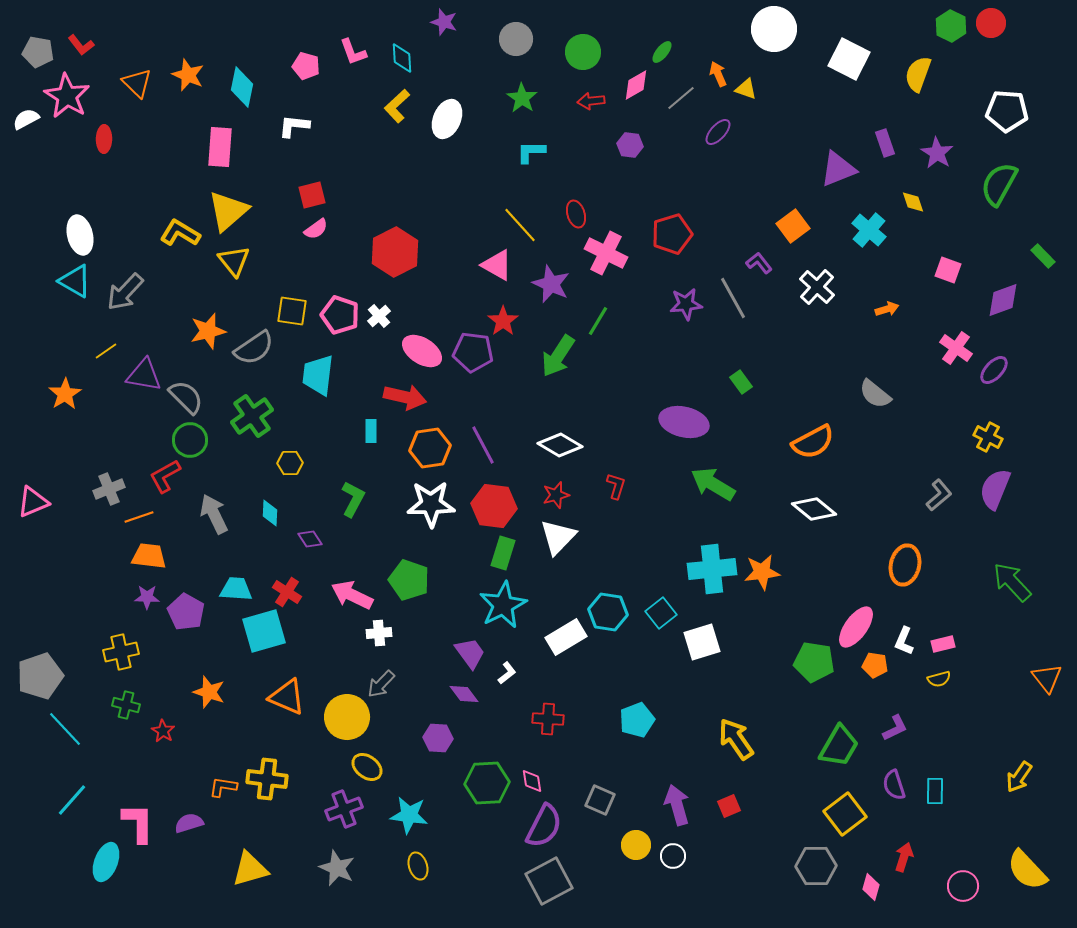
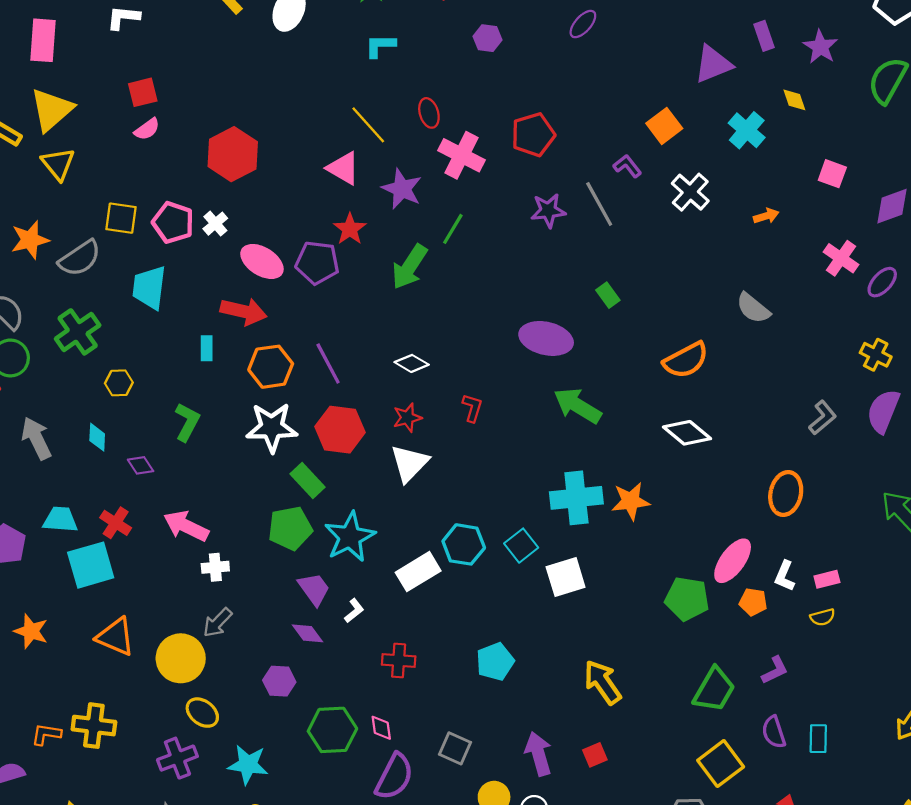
white diamond: (560, 445) -> (412, 363), size x0.7
green rectangle: (503, 553) -> (308, 481), moved, turned -60
green pentagon: (409, 580) -> (290, 528), moved, turned -30

